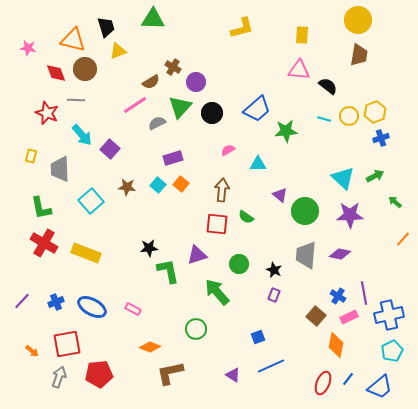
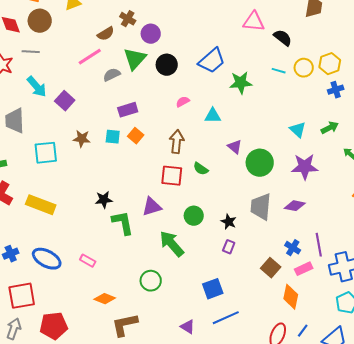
cyan triangle: (343, 178) -> (298, 130), size x0.7
cyan square: (158, 185) -> (113, 137), turned -35
cyan square: (91, 201) -> (46, 153), turned 35
blue square: (258, 337) -> (213, 289), size x1.5

